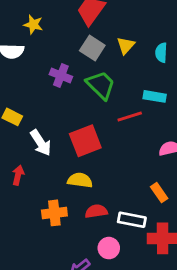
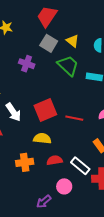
yellow triangle: (126, 45) -> (73, 41), turned -32
green trapezoid: (101, 85) -> (68, 65), moved
red line: (130, 116) -> (74, 118), moved, turned 30
white rectangle: (132, 220) -> (80, 166), turned 30

